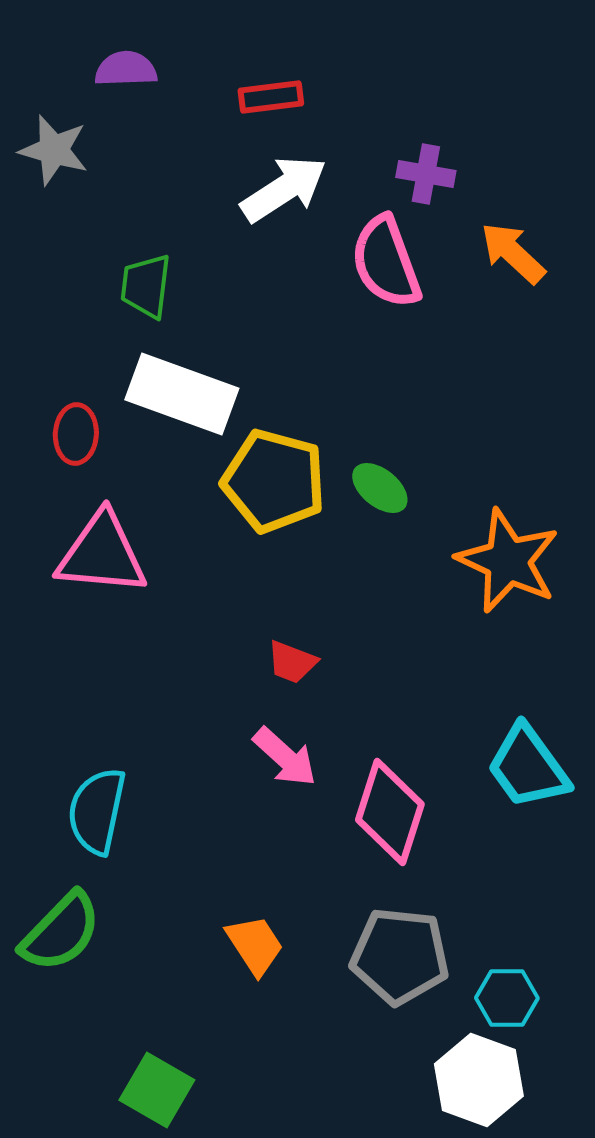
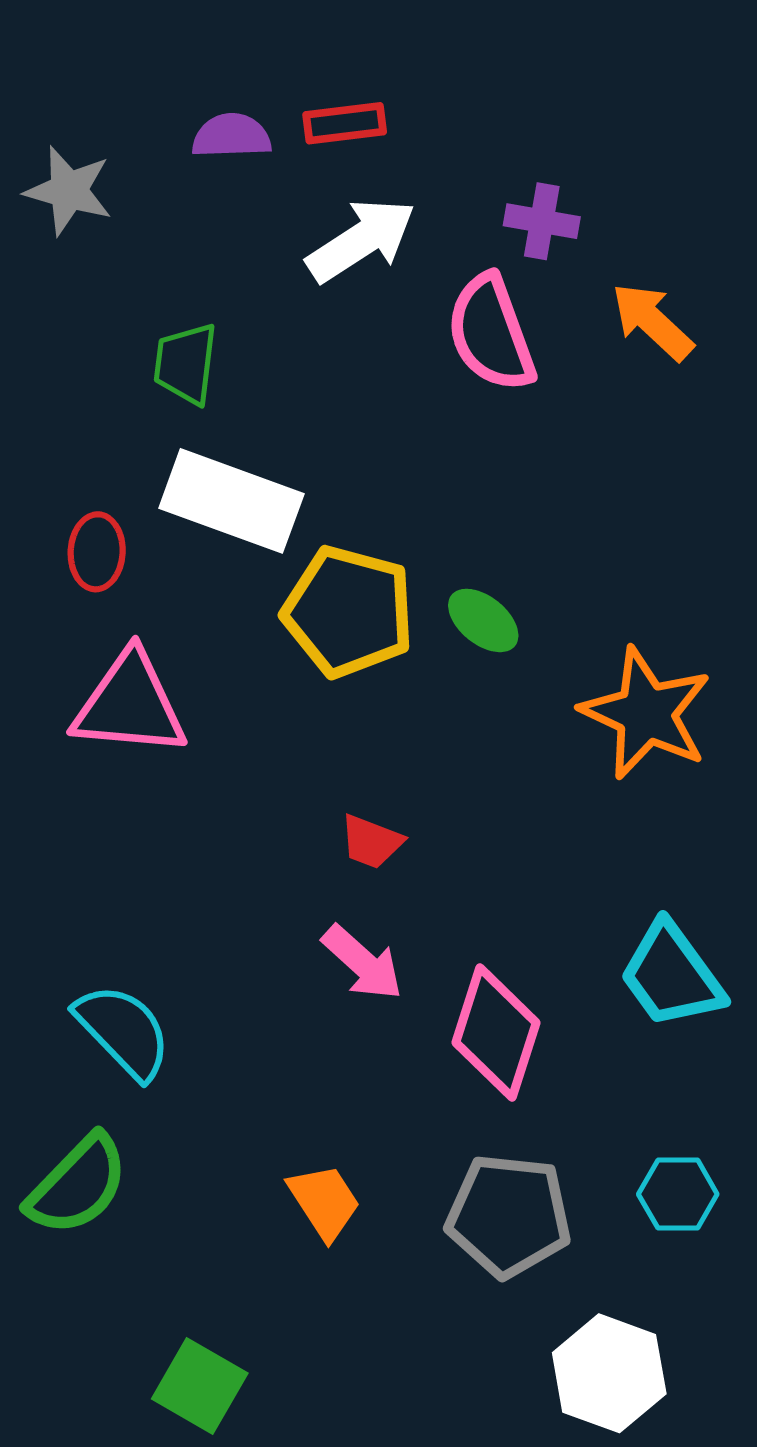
purple semicircle: (126, 69) -> (231, 136), moved
cyan semicircle: (97, 811) -> (123, 1031), turned 124
cyan hexagon: (507, 998) -> (678, 1194), moved

